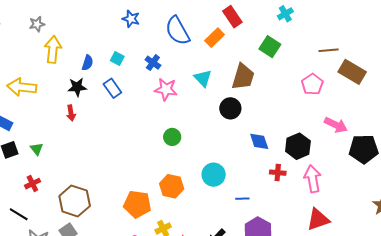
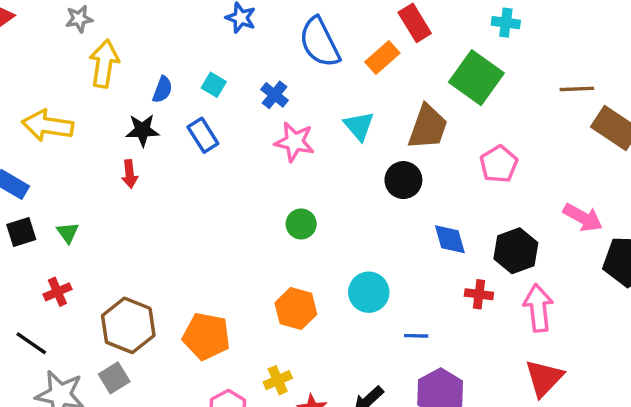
cyan cross: (285, 14) -> (506, 23), turned 35
green square: (270, 47) -> (476, 78), size x1.4
pink pentagon: (312, 84) -> (499, 164), moved
orange pentagon: (137, 204) -> (206, 336), moved
red triangle: (318, 219) -> (544, 378), turned -30

